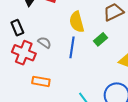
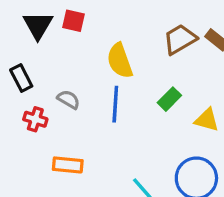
green rectangle: (100, 39) -> (169, 99), moved
red cross: (24, 53) -> (35, 119), size x0.6

